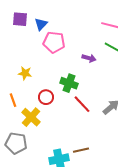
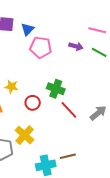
purple arrow: (89, 58) -> (76, 46), moved
yellow star: (25, 73) -> (11, 87), moved
yellow cross: (31, 117) -> (25, 135), moved

